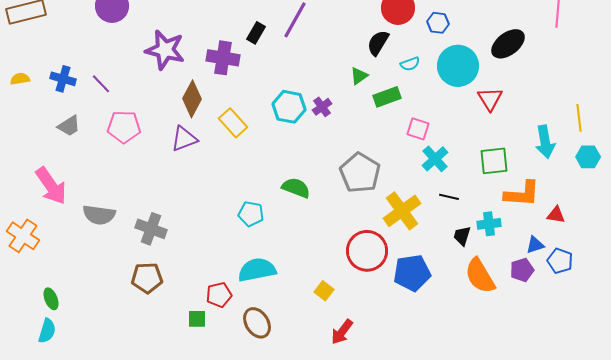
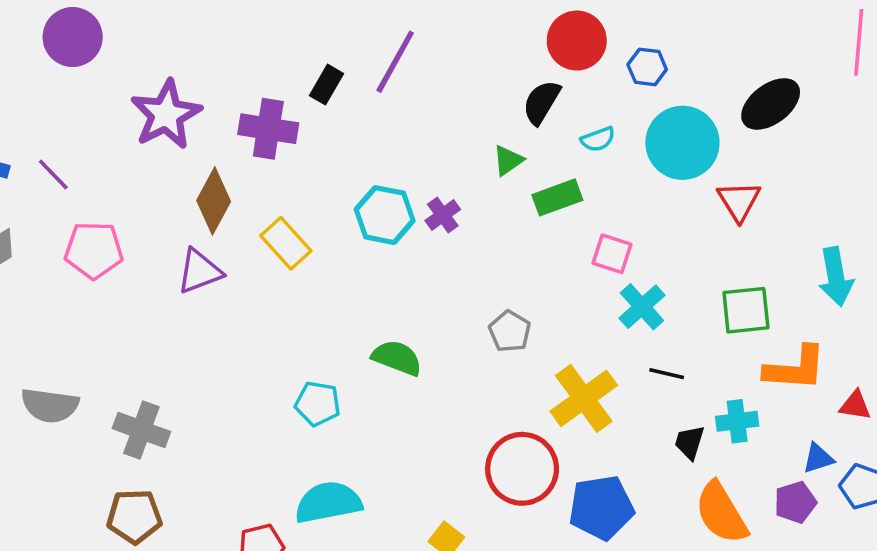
purple star: (165, 50) -> (166, 115), turned 30
gray pentagon: (360, 173) -> (510, 331), size x0.6

